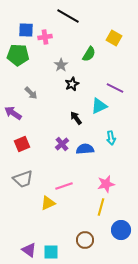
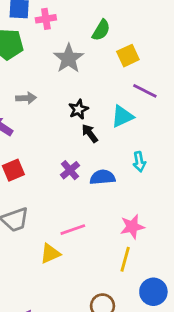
yellow square: (114, 38) -> (128, 56), moved, turned 35
green semicircle: (89, 54) -> (101, 30), moved
gray star: (61, 65) -> (69, 58), size x1.5
black star: (72, 84) -> (78, 109), moved
gray arrow: (31, 93) -> (26, 98), turned -48

